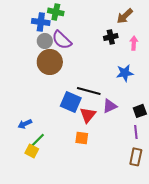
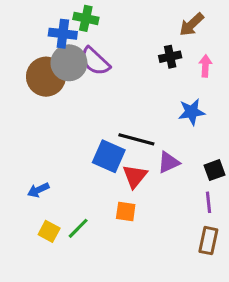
gray circle: (45, 41) -> (69, 63), size x1.5
brown circle: (50, 62) -> (46, 77), moved
green line: (38, 140) -> (78, 228), moved

